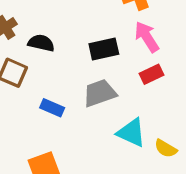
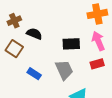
gray trapezoid: (100, 93) -> (64, 70), turned 75

